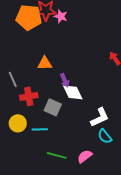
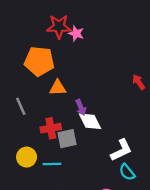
orange pentagon: (29, 17) -> (39, 61), moved
red cross: (29, 96) -> (51, 128), moved
gray square: (53, 107) -> (67, 139), turned -36

